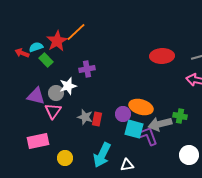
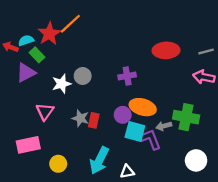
purple cross: (87, 69) -> (127, 76), moved
gray circle: (56, 93) -> (83, 76), moved
purple triangle: (36, 96) -> (26, 73), moved, turned -42
green cross: (180, 116) -> (186, 117), size x1.6
gray arrow: (160, 124) -> (164, 126), size x0.6

